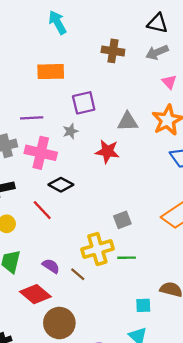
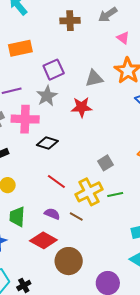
gray star: (70, 131) -> (47, 96), size x1.5
red line: (42, 210) -> (56, 182), moved

